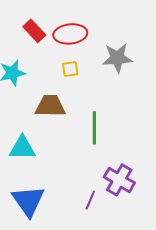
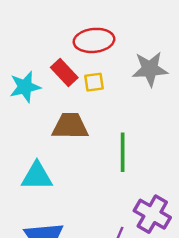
red rectangle: (34, 31) -> (64, 73), moved

